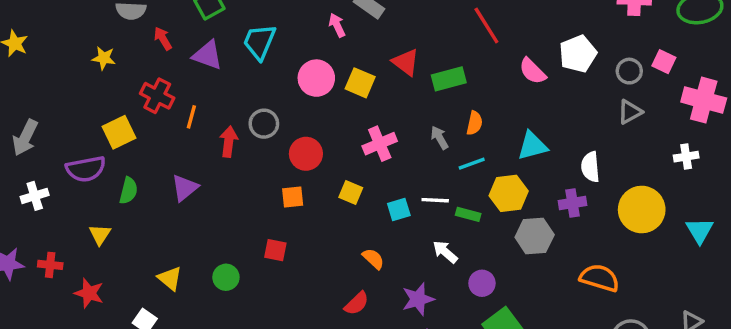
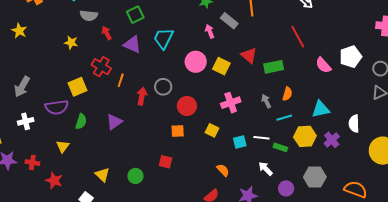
purple cross: (573, 203) -> (332, 140), moved, turned -35
gray hexagon: (535, 236) -> (315, 177), moved

